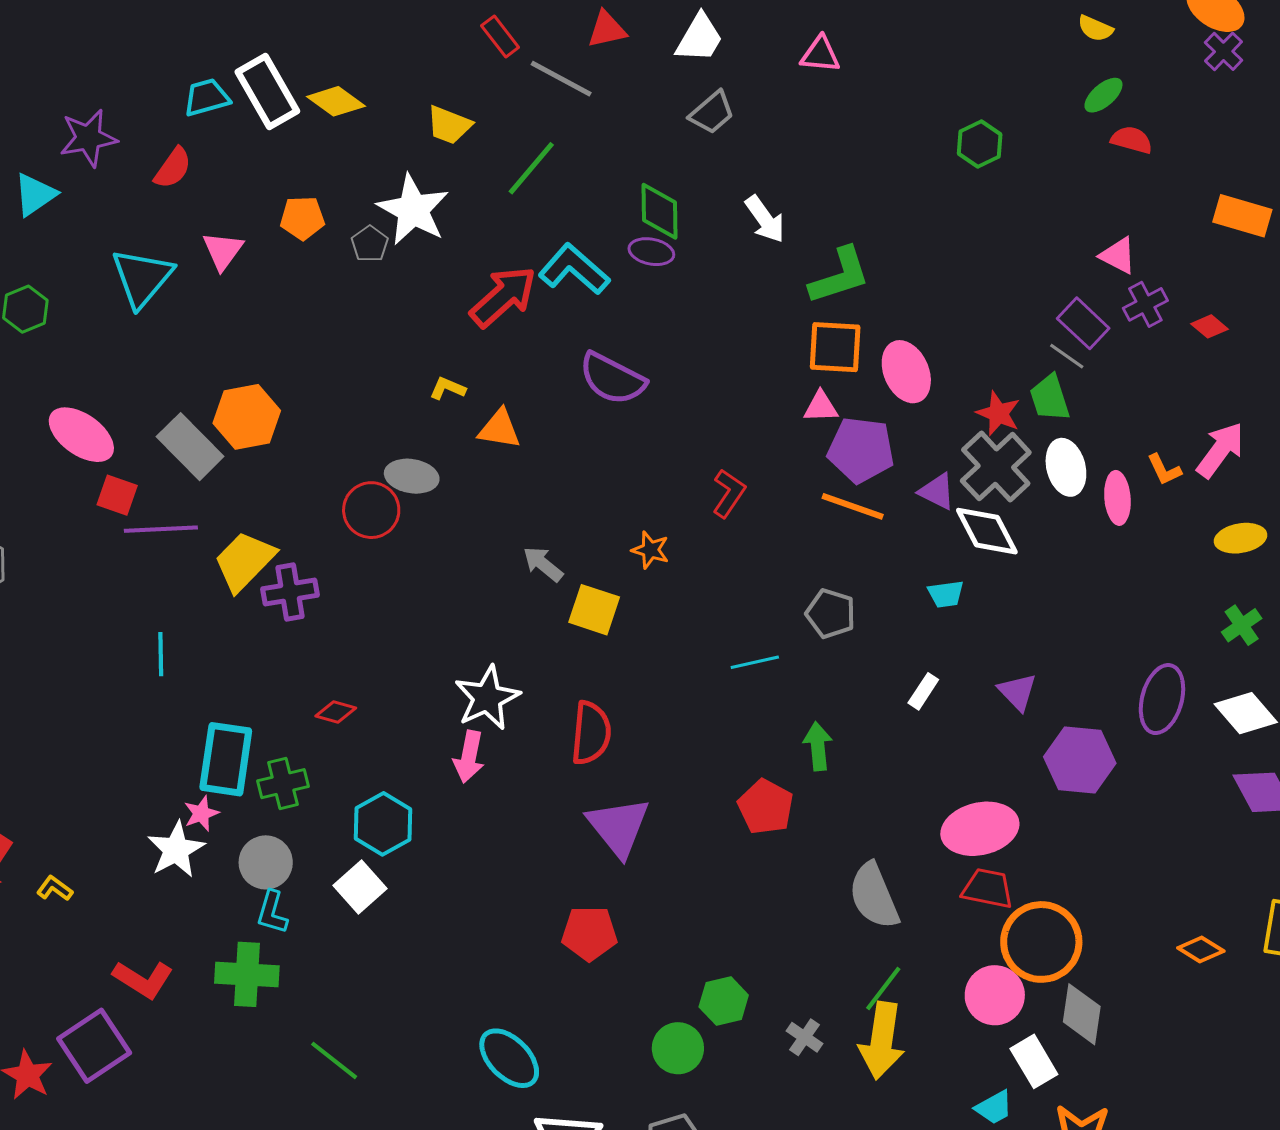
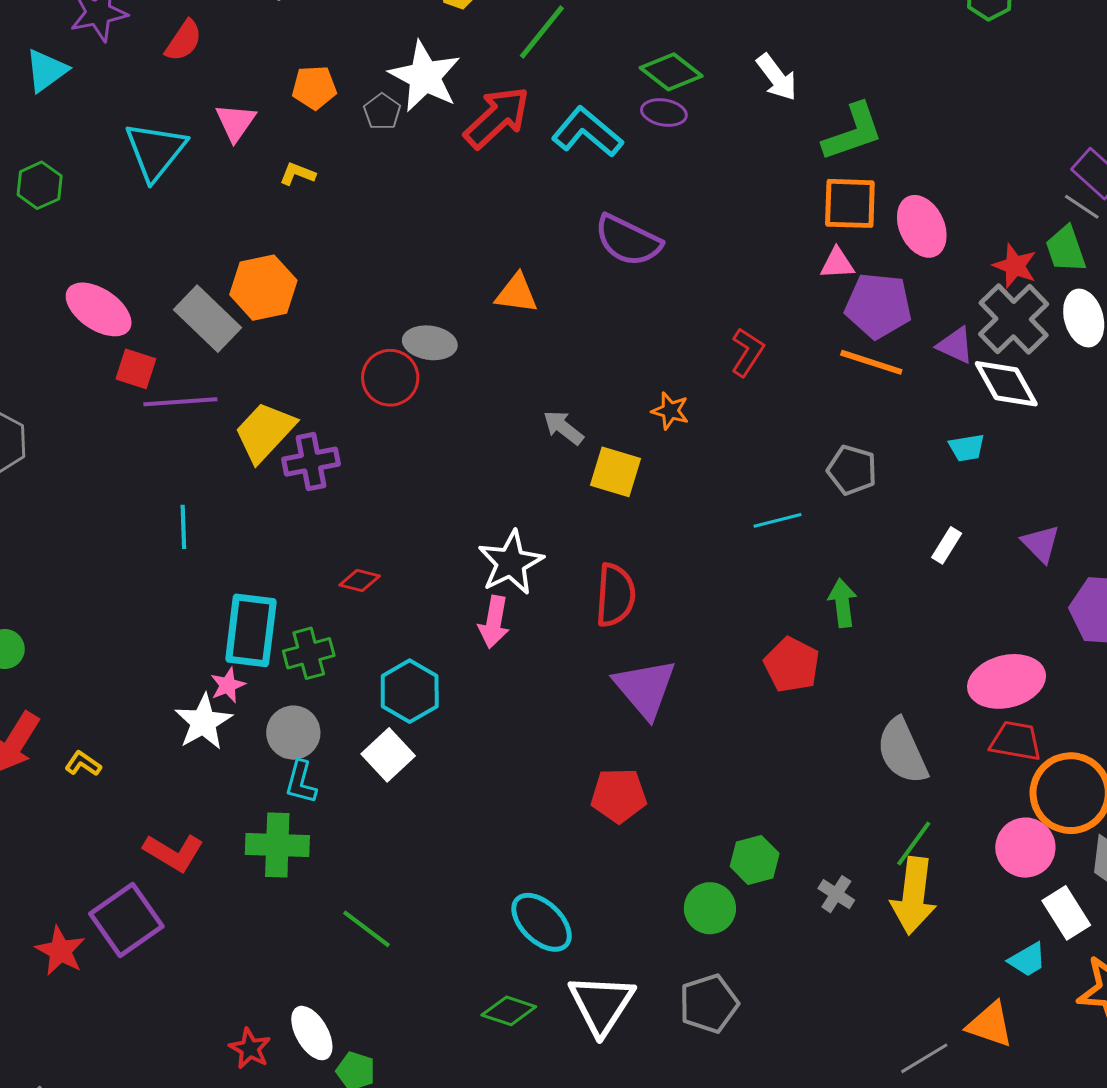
green diamond: (659, 211) -> (671, 72), turned -50
red arrow: (503, 297) -> (497, 117), moved
yellow L-shape: (448, 388) -> (297, 174), moved

